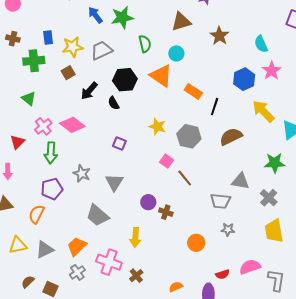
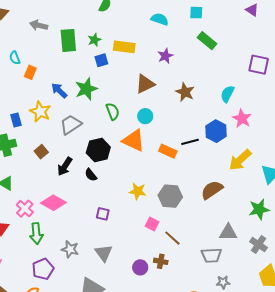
cyan semicircle: (261, 44) -> (227, 94), turned 60
yellow star: (73, 47) -> (40, 112), moved, turned -30
black line: (215, 107) -> (190, 142), moved, turned 66
yellow arrow: (263, 111) -> (240, 160), turned -80
brown cross: (166, 212) -> (161, 261), moved

